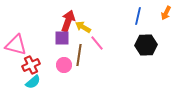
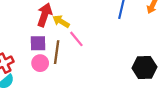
purple square: (62, 38) -> (38, 43), moved
black hexagon: (146, 45) -> (144, 68), moved

